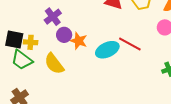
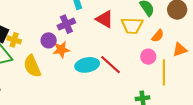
purple cross: (53, 17) -> (66, 24), moved
orange star: (79, 41) -> (61, 50), turned 30

